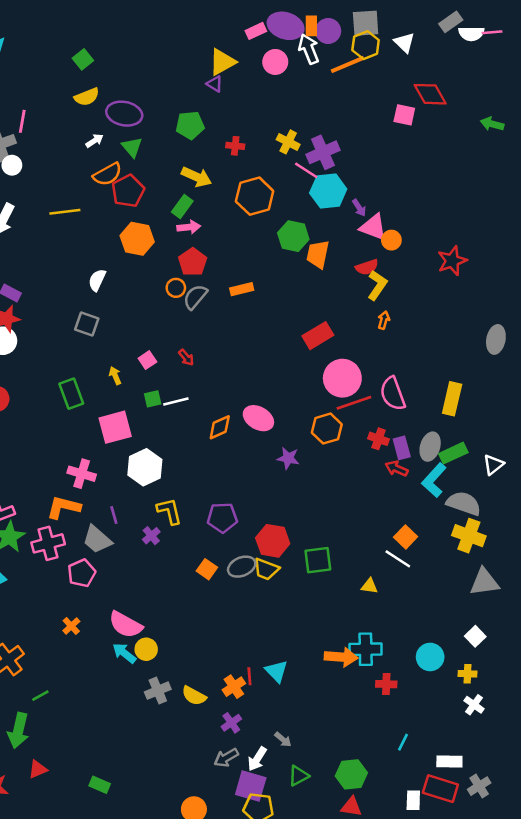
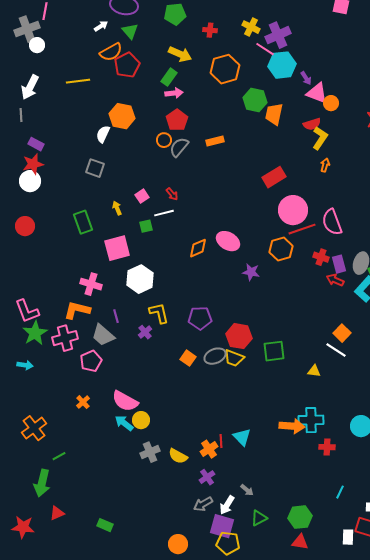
orange hexagon: (137, 239) -> (122, 116), moved
white line: (176, 401) -> (164, 213), moved

